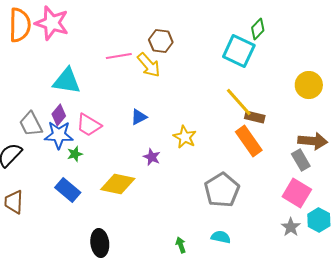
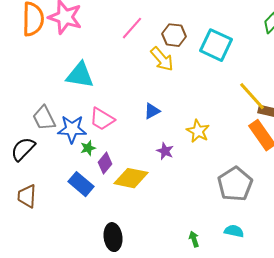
cyan square: (239, 51) -> (216, 45), moved
pink line: (119, 56) -> (132, 28), moved, turned -40
purple diamond: (59, 115) -> (105, 163), moved

